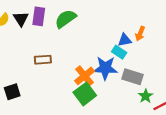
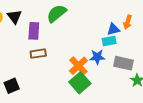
purple rectangle: (39, 16) -> (34, 31), moved
cyan rectangle: (119, 52) -> (109, 41), turned -40
blue star: (105, 68) -> (97, 57), size x0.7

